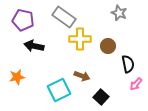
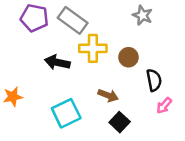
purple pentagon: (23, 20) -> (34, 18), moved
black arrow: (34, 46) -> (57, 62), moved
brown arrow: (82, 76) -> (108, 95), moved

